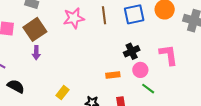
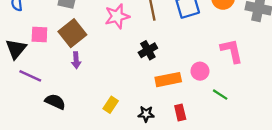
black cross: (132, 51) -> (148, 50), moved
orange rectangle: (113, 75) -> (168, 80), size x1.5
green line: (148, 89) -> (220, 95), moved

